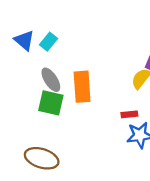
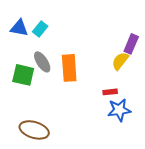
blue triangle: (24, 40) -> (19, 28), turned -30
green square: (51, 103) -> (23, 75), moved

